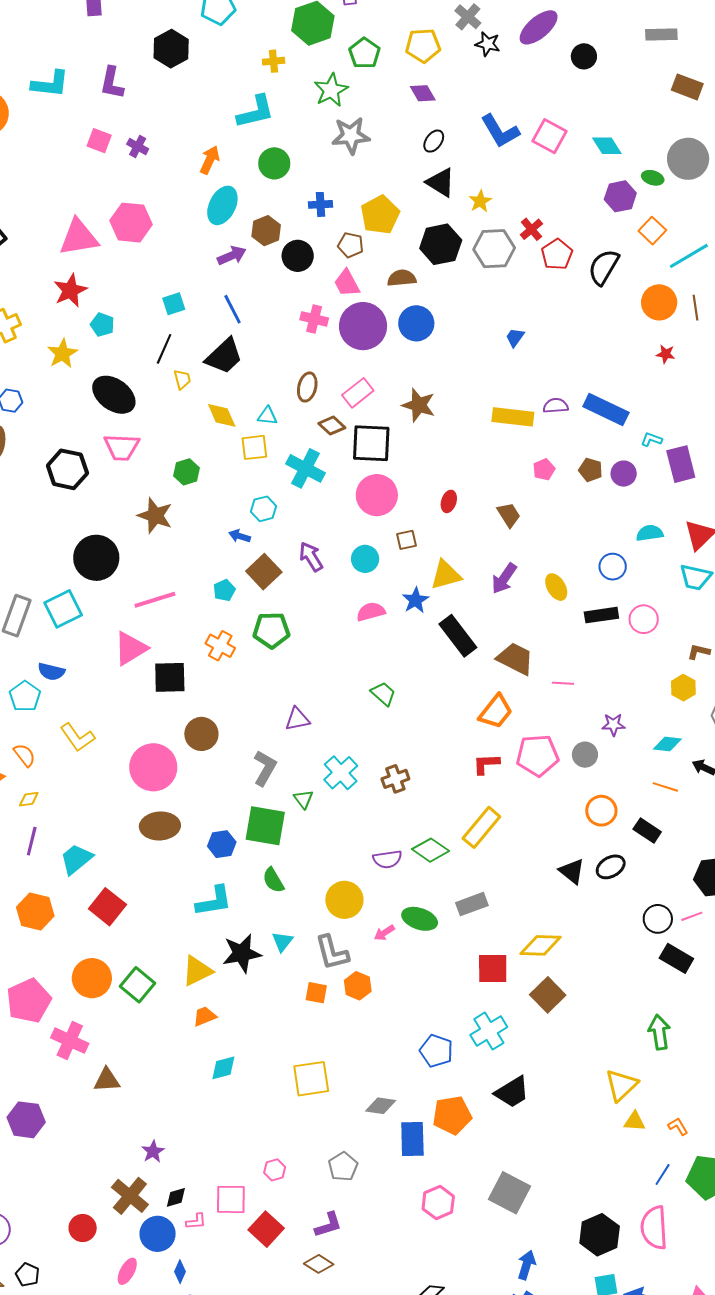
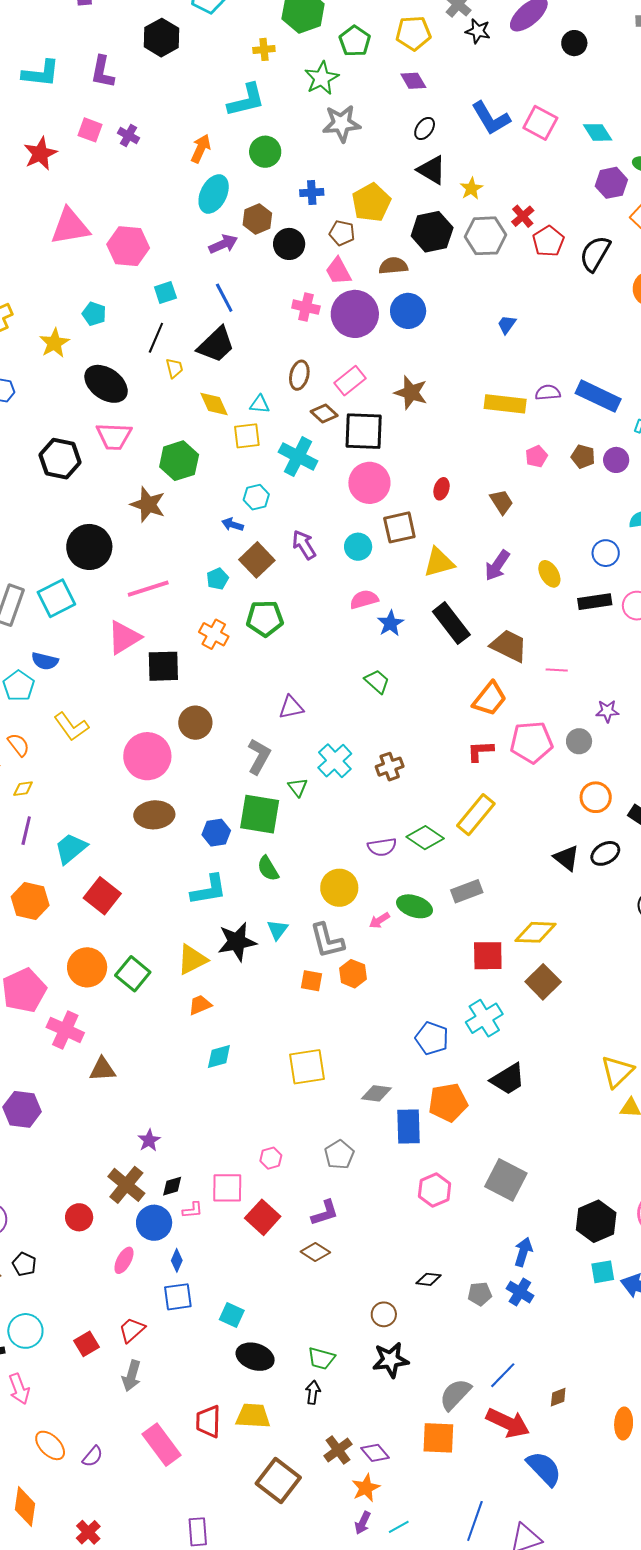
pink hexagon: (131, 223) -> (128, 246), moved
red star: (70, 290) -> (40, 154), moved
green hexagon: (186, 472) -> (179, 461), size x1.5
brown square: (407, 540) -> (399, 527), size x1.6
blue star: (415, 600) -> (390, 623), moved

